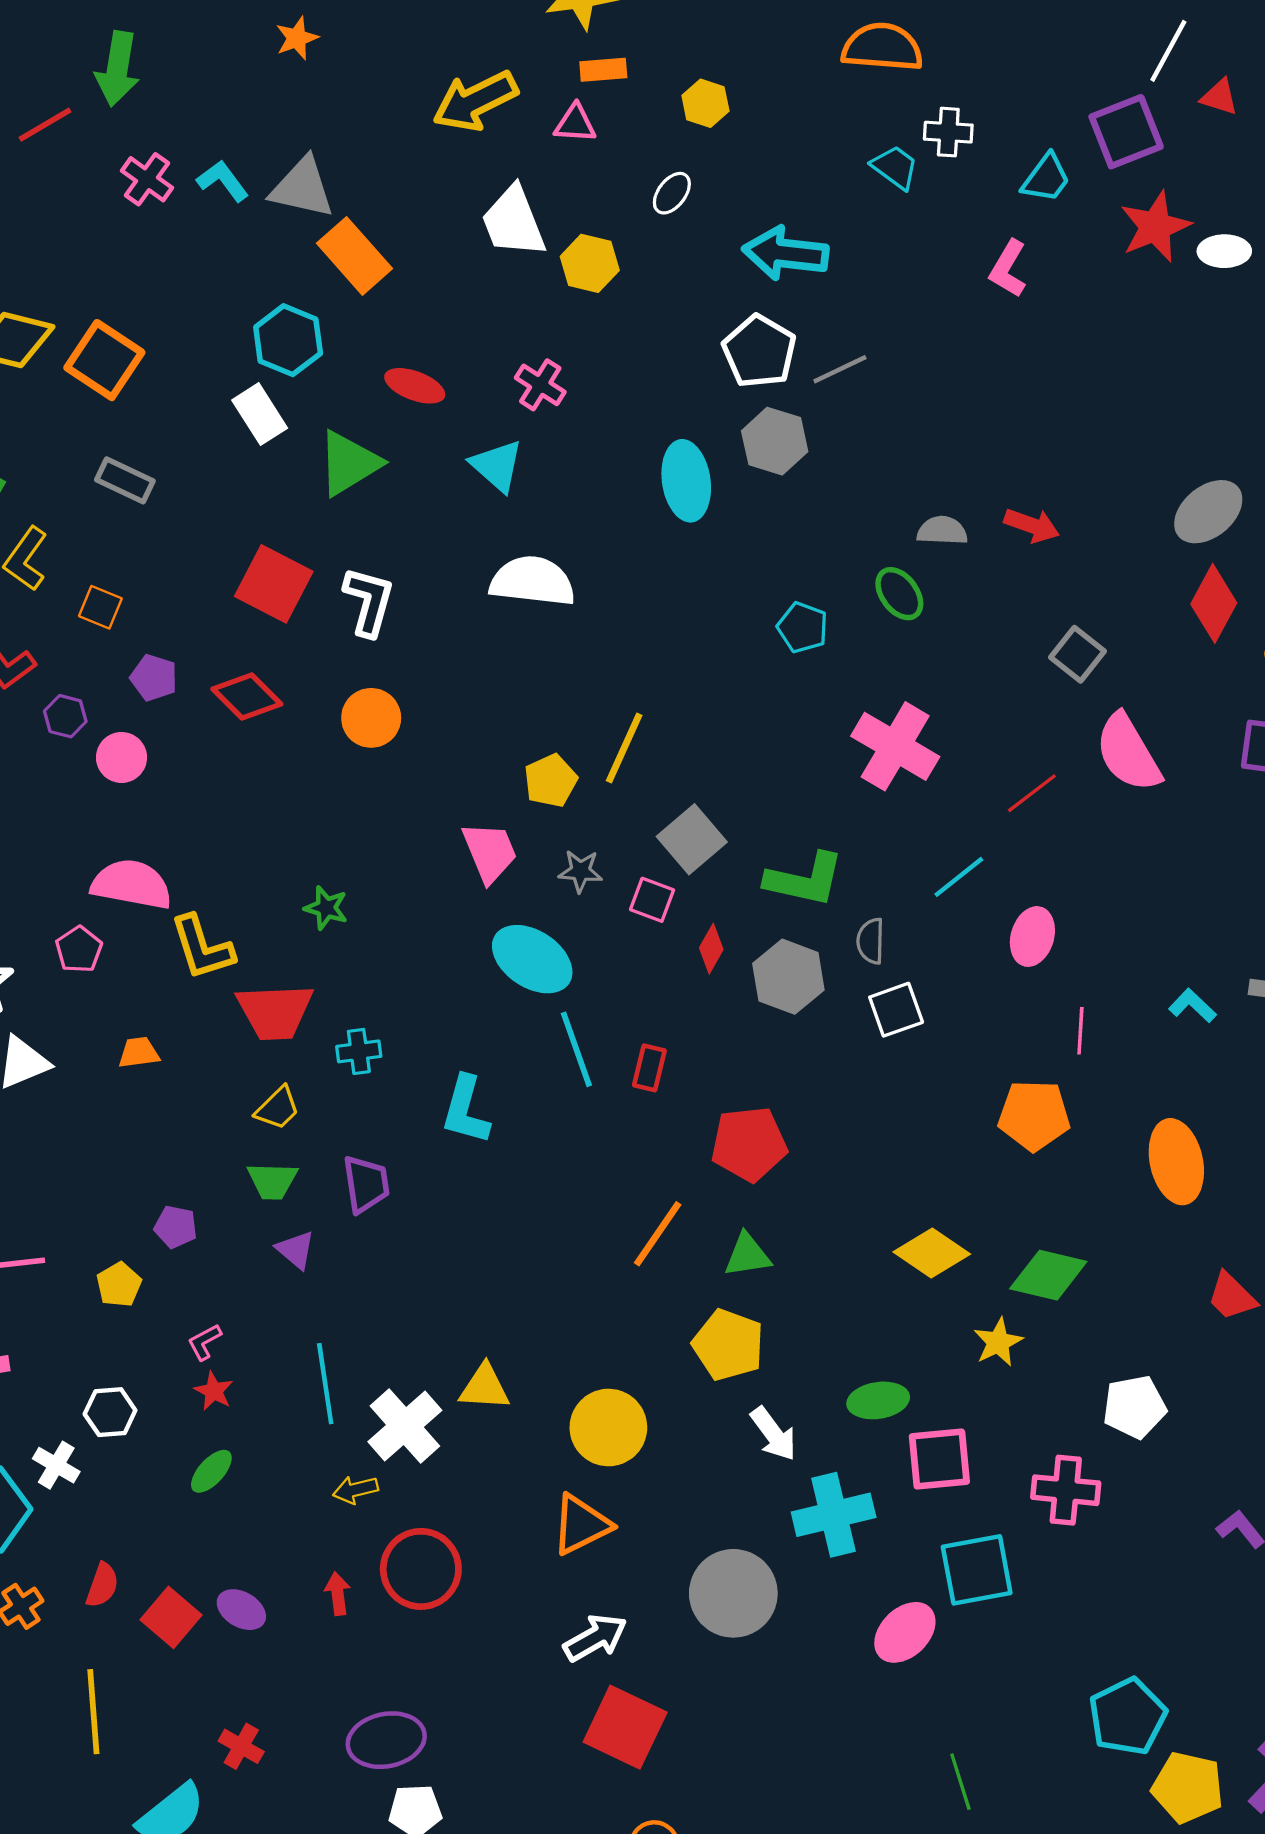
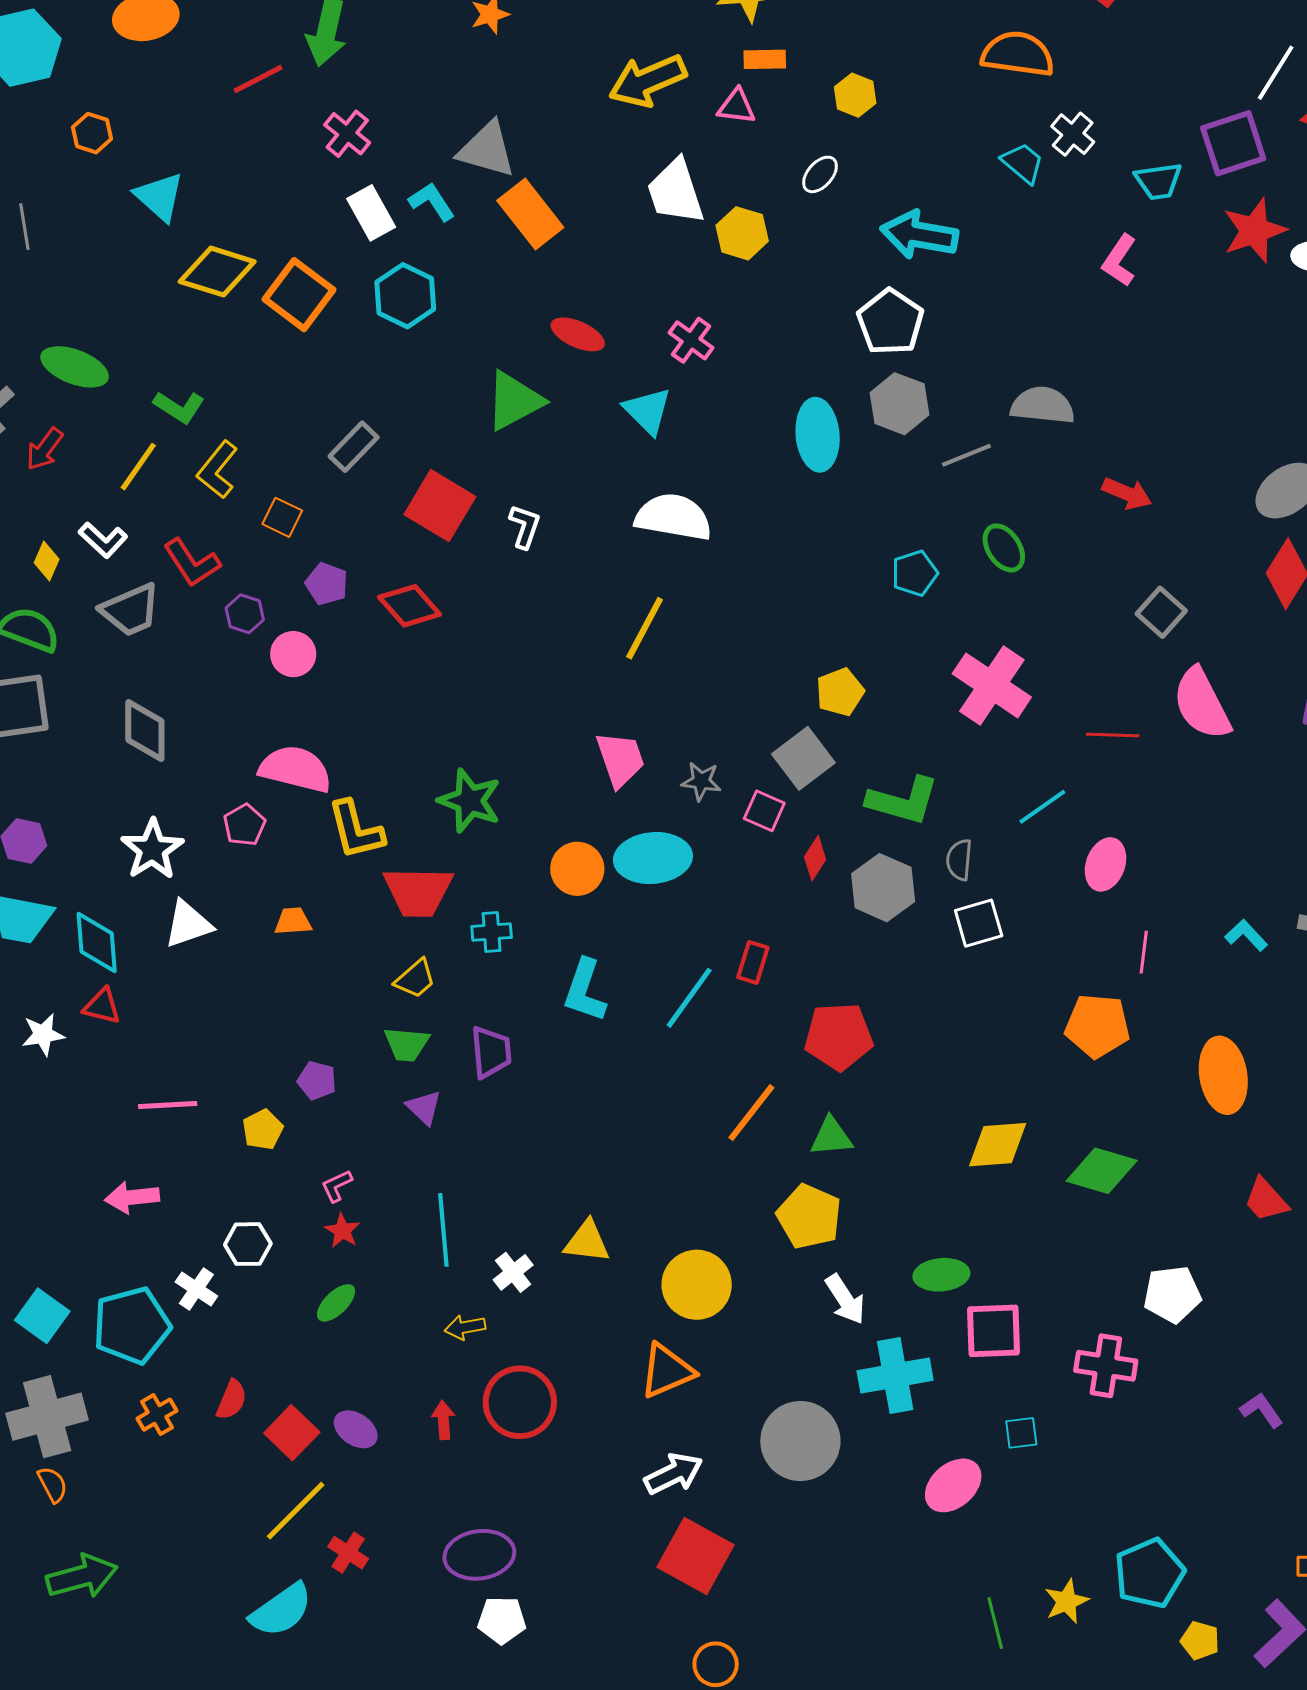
white cross: (948, 132) -> (1073, 134), turned 33
cyan trapezoid: (1046, 178) -> (1158, 181), turned 42
cyan L-shape: (223, 181) -> (432, 202), moved
cyan hexagon: (288, 340) -> (405, 296), moved
gray line: (840, 369) -> (966, 455), moved
white rectangle: (260, 414) -> (371, 213), moved
gray rectangle: (125, 480) -> (354, 447), moved, turned -75
gray semicircle: (942, 531) -> (1043, 405), moved, size x1.4
white L-shape: (369, 601) -> (525, 526), size x0.7
cyan pentagon: (803, 627) -> (915, 573), turned 30
orange circle: (371, 718) -> (577, 869), moved
yellow line: (624, 748) -> (645, 628), moved
yellow pentagon: (551, 781) -> (840, 692), moved
red line: (1032, 793) -> (1113, 735), turned 36
green star: (326, 908) -> (470, 801), size x1.6
cyan ellipse: (532, 959) -> (653, 858), turned -42
cyan line: (576, 1049) -> (689, 998), moved, turned 52
yellow diamond: (932, 1253) -> (998, 1145), turned -42
yellow star: (998, 1342) -> (1066, 1601), moved
white cross: (405, 1426) -> (513, 1272), size x0.6
cyan square: (977, 1570) -> (1021, 1433), size x0.5
yellow line: (93, 1712) -> (296, 1511), moved, turned 46
yellow pentagon: (1188, 1787) -> (1200, 1640), size x0.6

